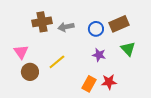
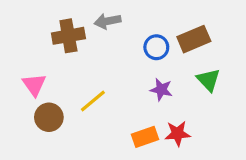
gray arrow: (66, 27) -> (107, 21), moved
orange rectangle: (89, 84) -> (145, 137), turned 42

